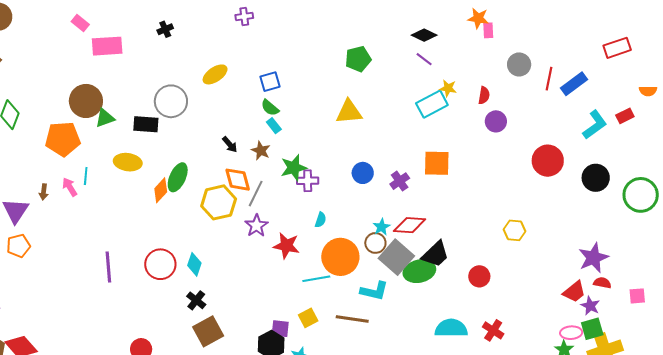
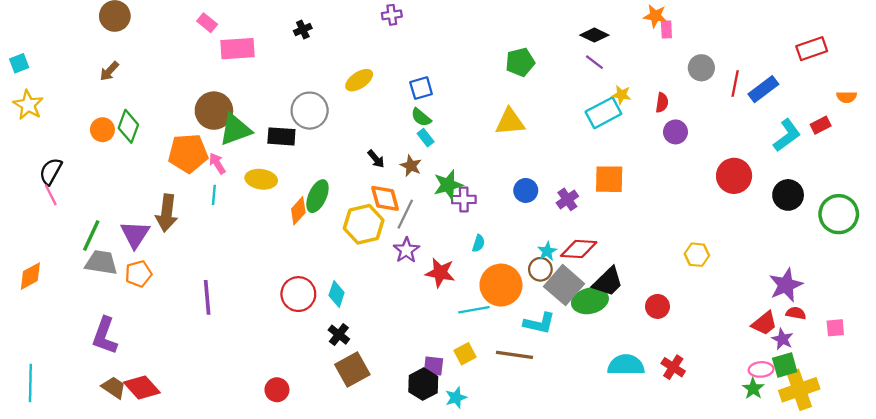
green triangle: (105, 118) -> (235, 130), size x1.5
pink arrow: (70, 187) -> (217, 163), moved
brown arrow: (44, 192) -> (167, 213), size x2.0
purple line: (108, 267) -> (207, 297), moved

